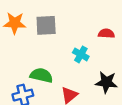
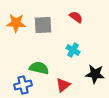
red semicircle: (106, 34) -> (76, 17), moved, turned 32

